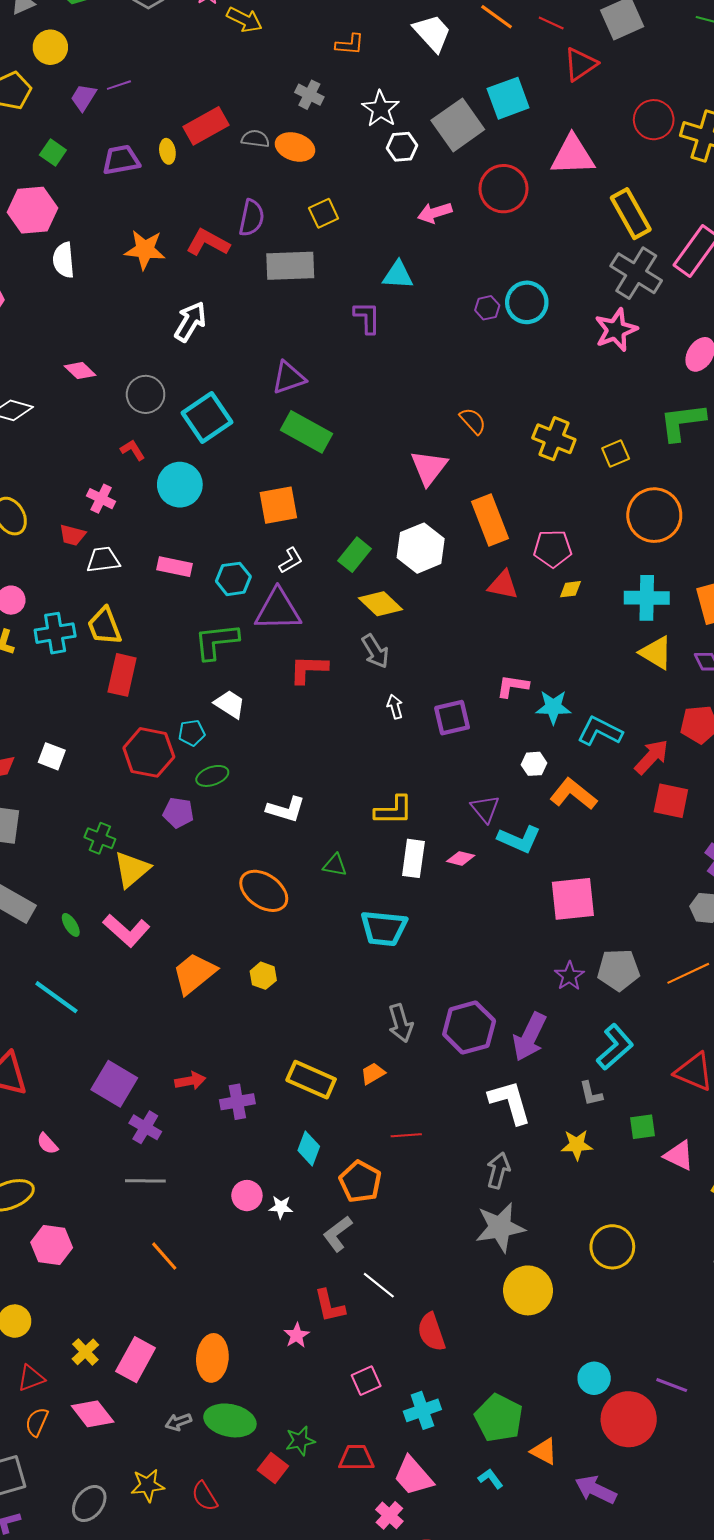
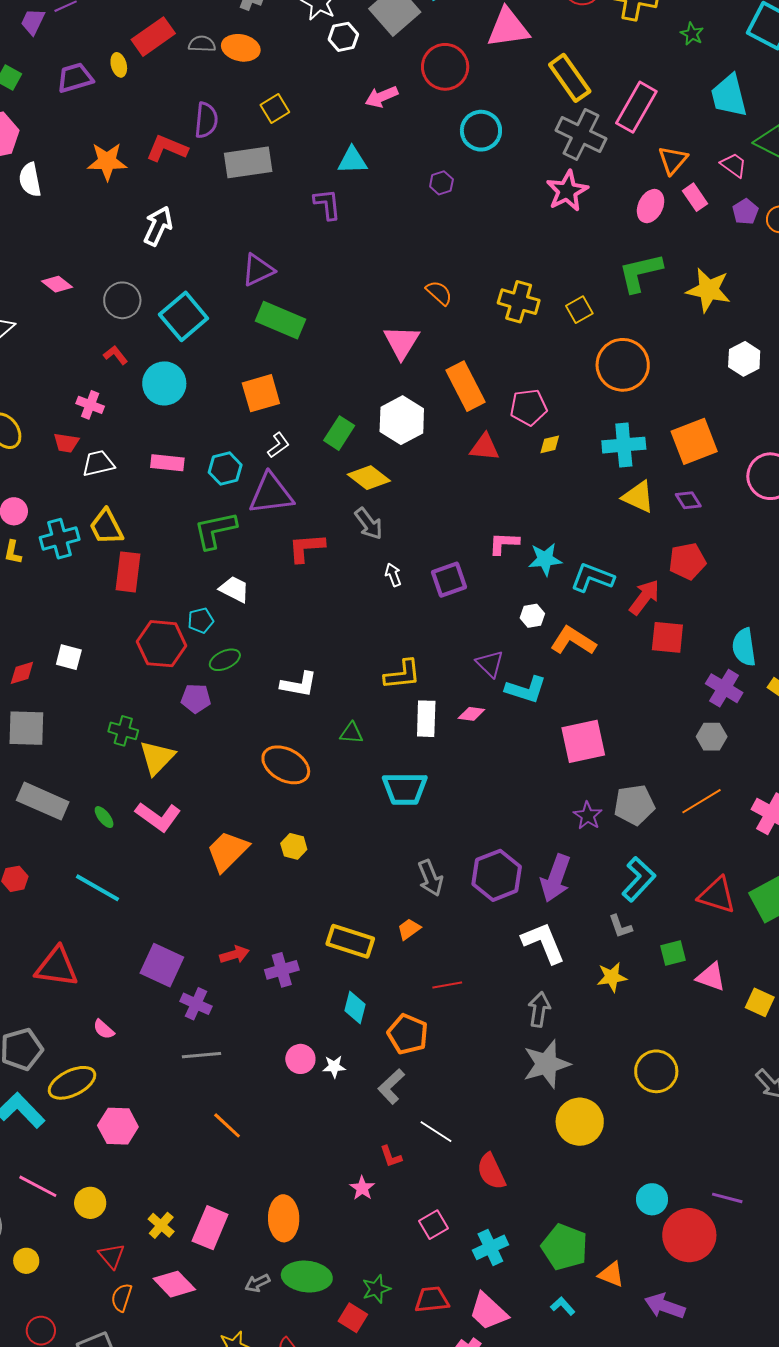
cyan circle: (527, 302) -> (481, 131), moved
red L-shape: (330, 1306) -> (391, 1156), size x0.7
red triangle: (31, 1378) -> (112, 1256), turned -44

